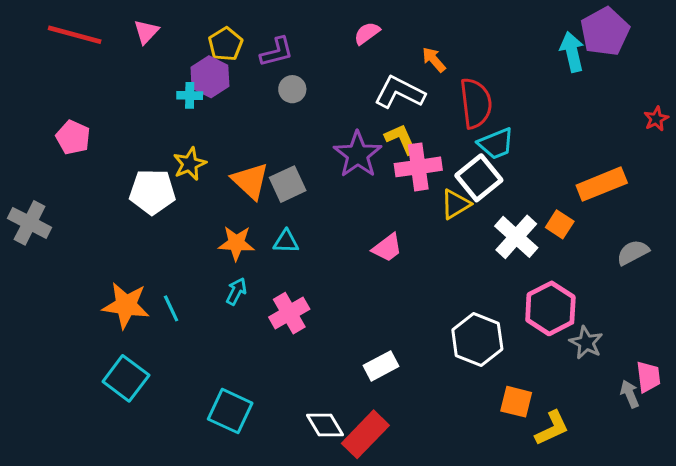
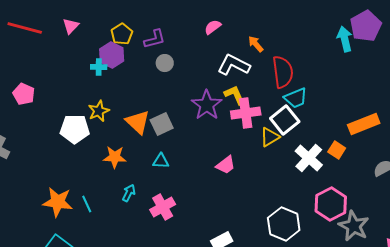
orange star: (236, 243) -> (115, 157), moved
gray star: (586, 343) -> (354, 226), size x1.4

